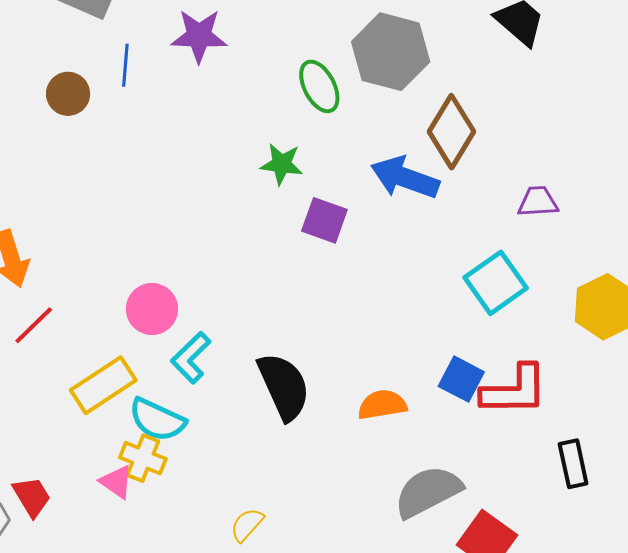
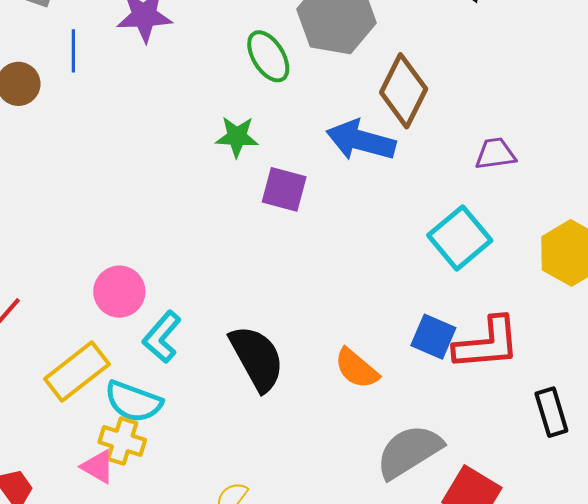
orange semicircle: (382, 405) -> (357, 369), turned -126

